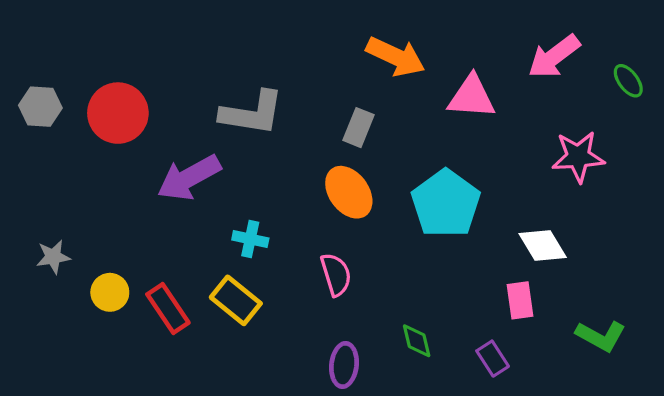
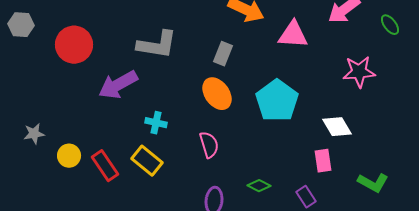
gray hexagon: (40, 107) -> (21, 25), moved
green diamond: (417, 341) -> (259, 186), turned -50

